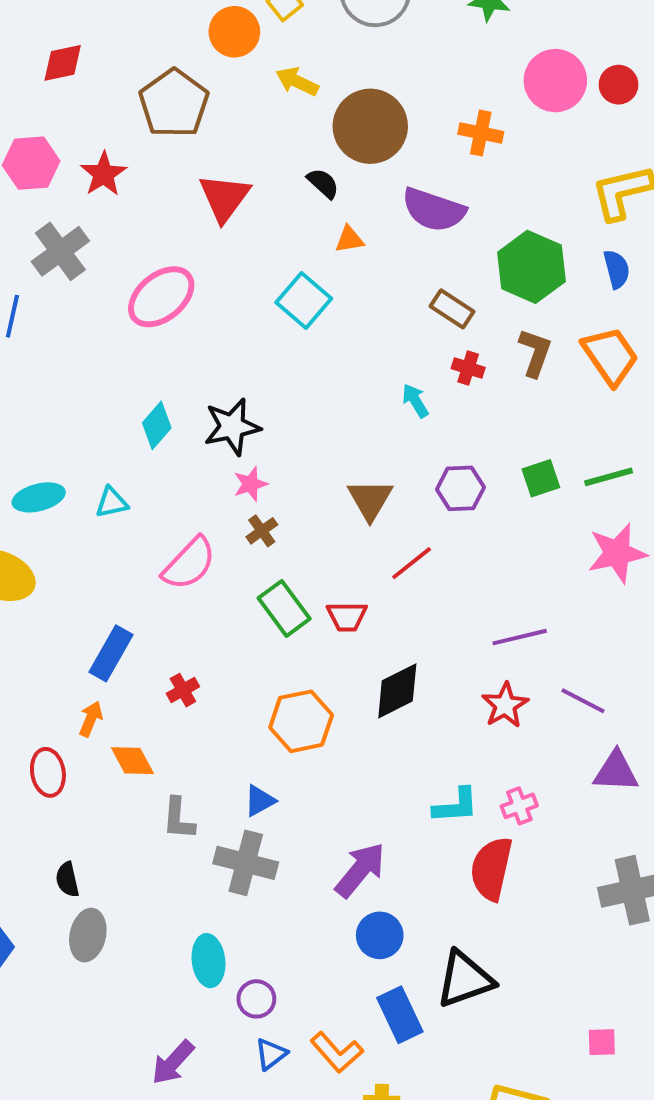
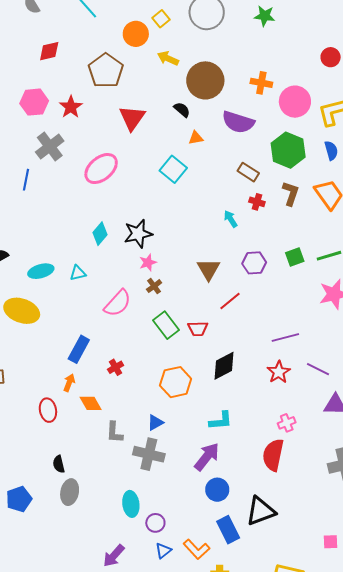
pink circle: (555, 81) -> (295, 102), moved
cyan L-shape: (456, 806) -> (221, 421), moved

